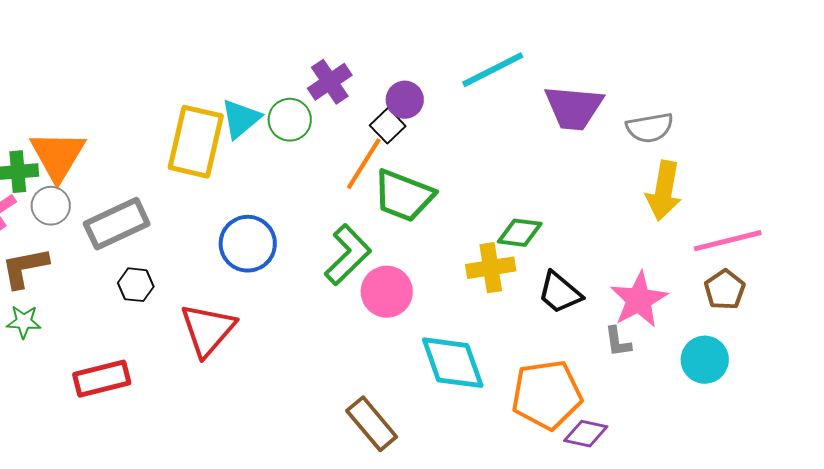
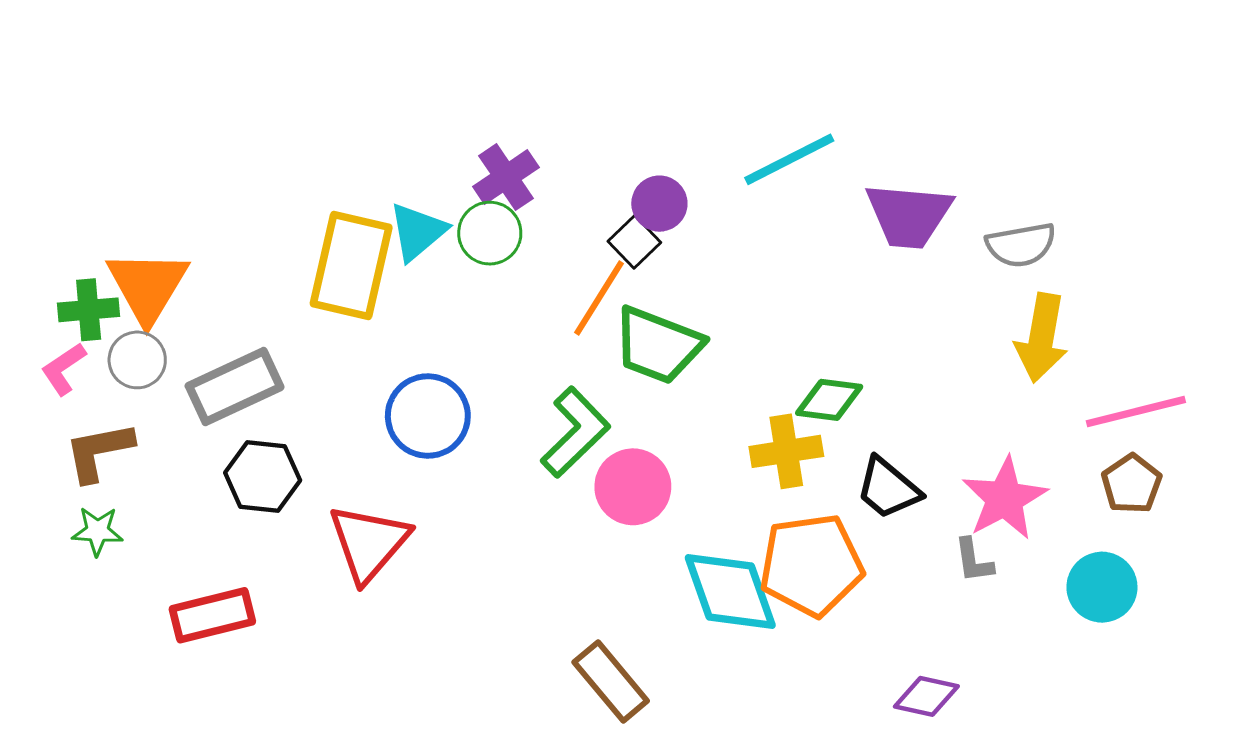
purple cross: (330, 82) -> (506, 177), moved
black hexagon: (136, 285) -> (263, 476), size x1.4
orange pentagon: (547, 395) -> (811, 565), moved

